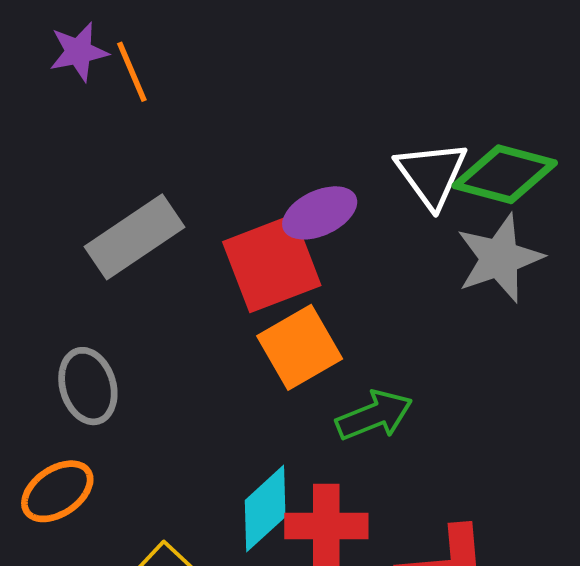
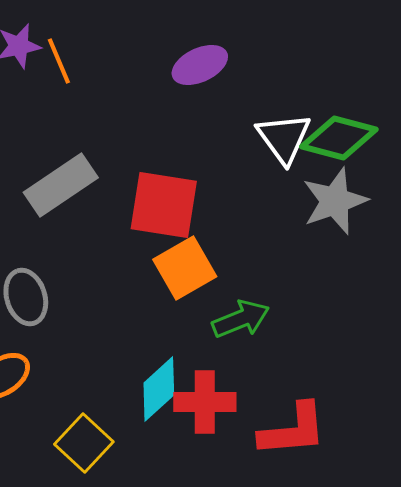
purple ellipse: (320, 213) -> (200, 65), moved
red square: (272, 264) -> (164, 205), turned 30

